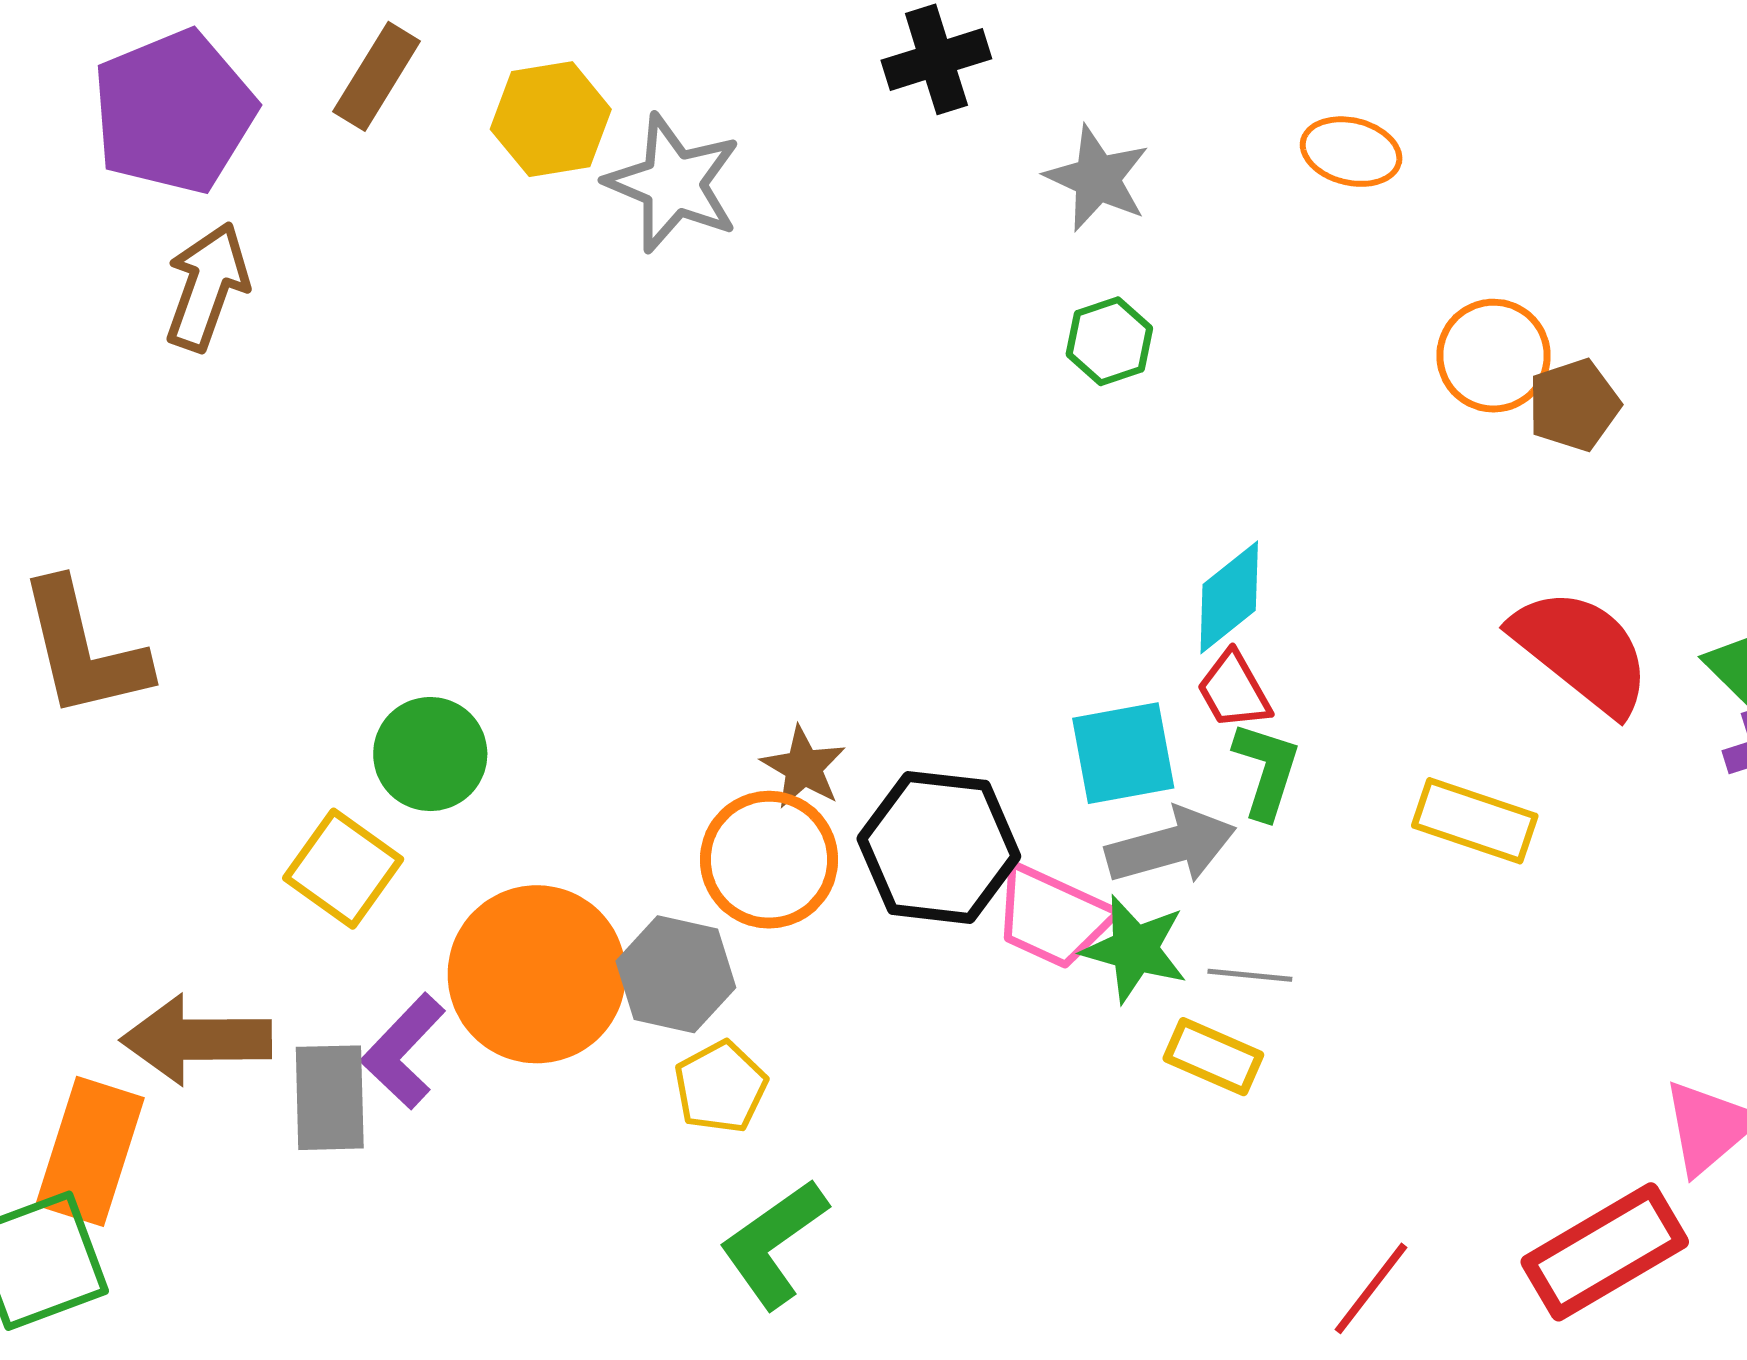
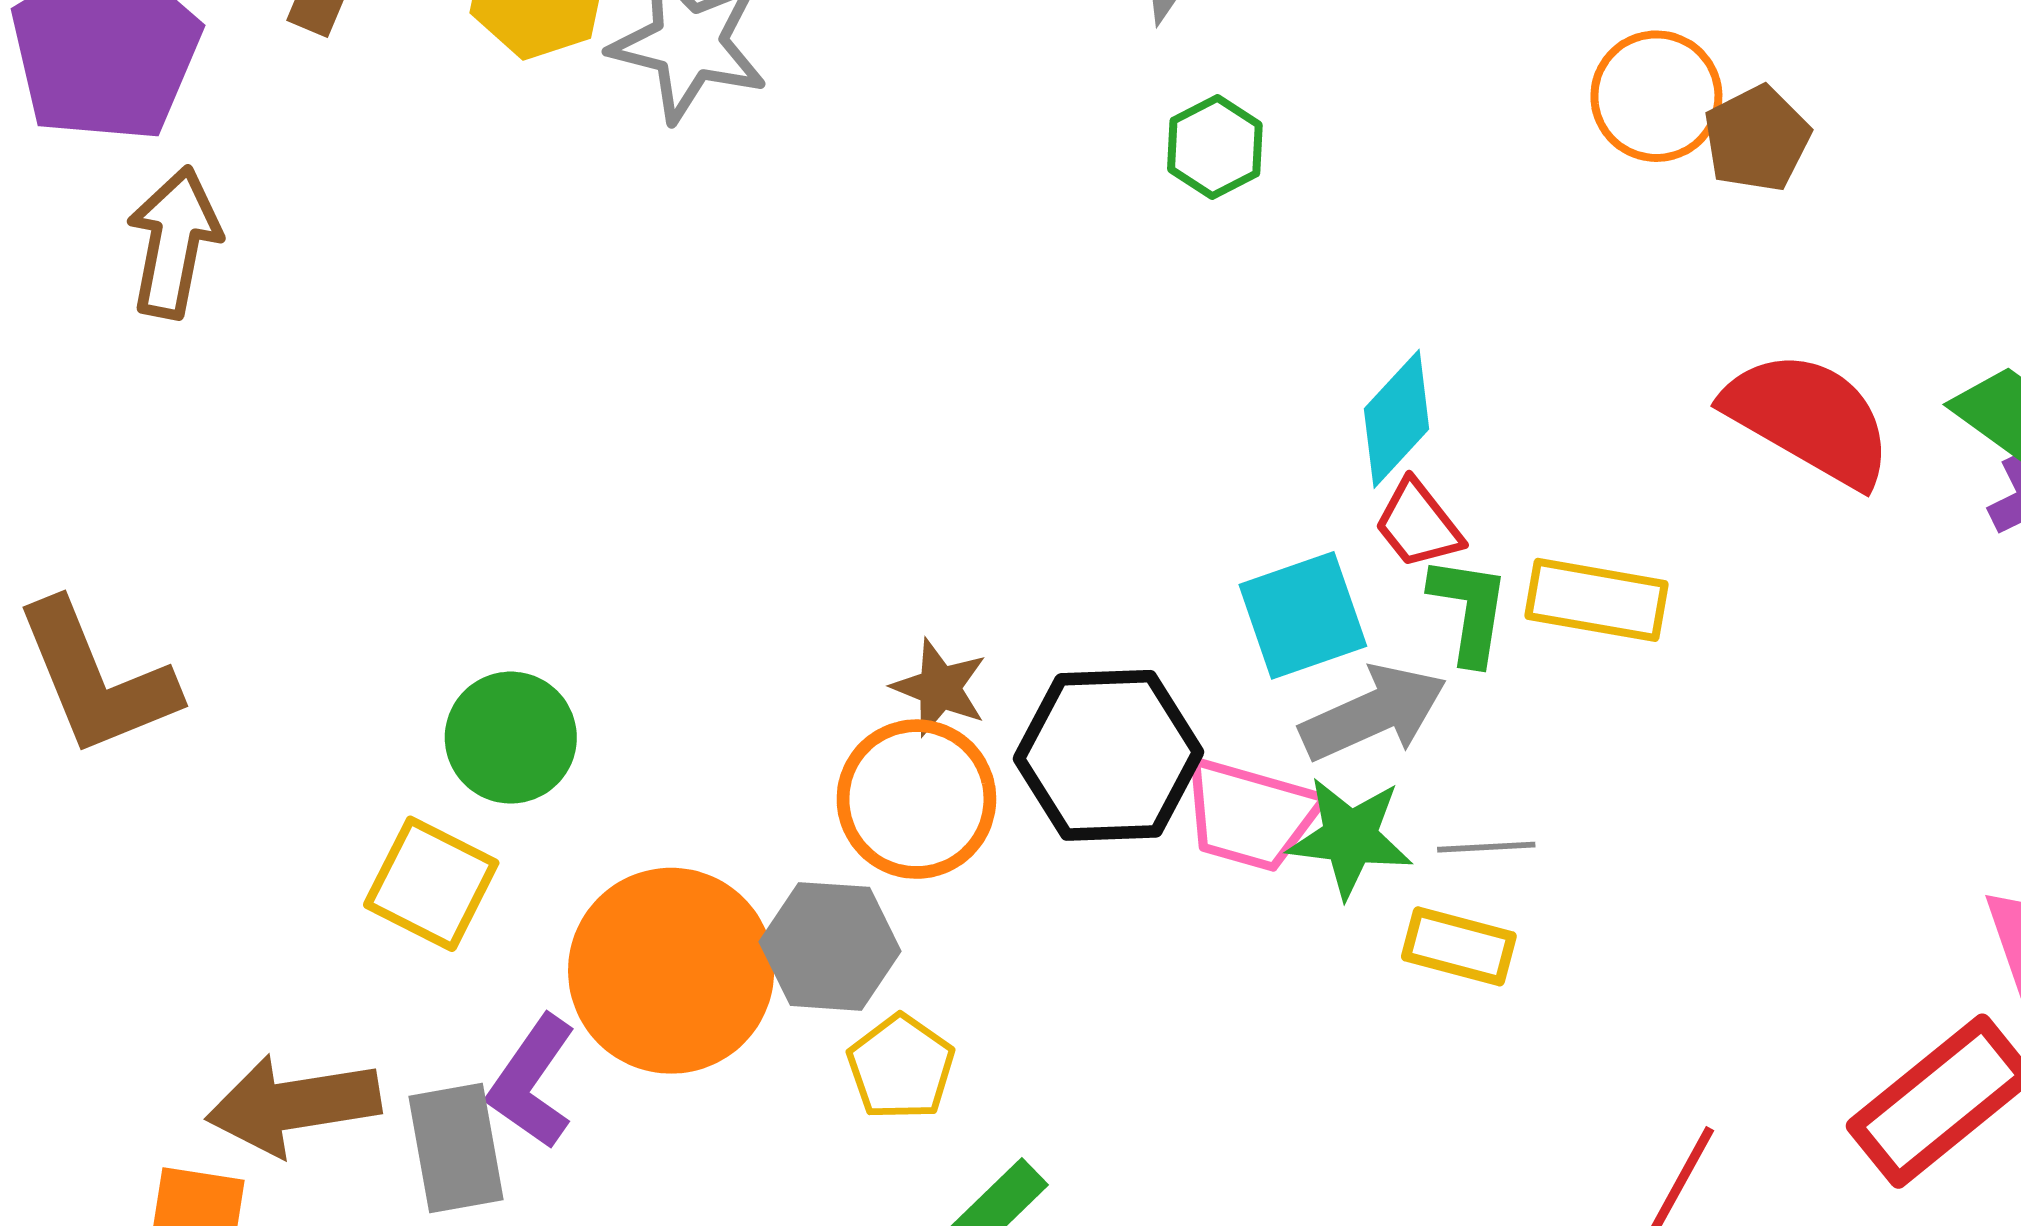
yellow rectangle: (1475, 821) -> (1597, 600), moved

